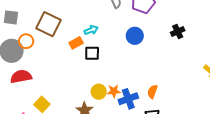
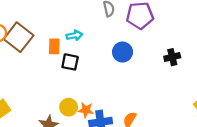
brown square: (49, 24) -> (19, 37), moved
orange rectangle: (76, 43) -> (54, 46), turned -72

